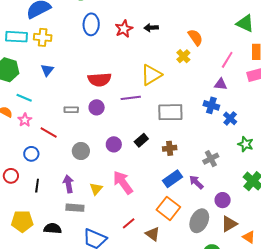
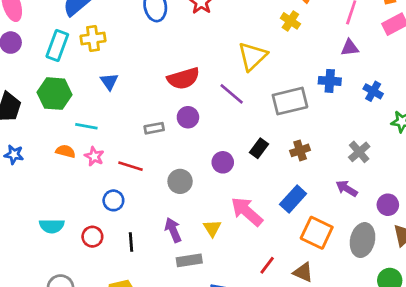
cyan rectangle: (16, 37) -> (57, 45), turned -60
purple line: (131, 98) -> (232, 94), turned 60
blue cross: (211, 105) -> (330, 81), moved
blue rectangle: (172, 179) -> (293, 199), moved

